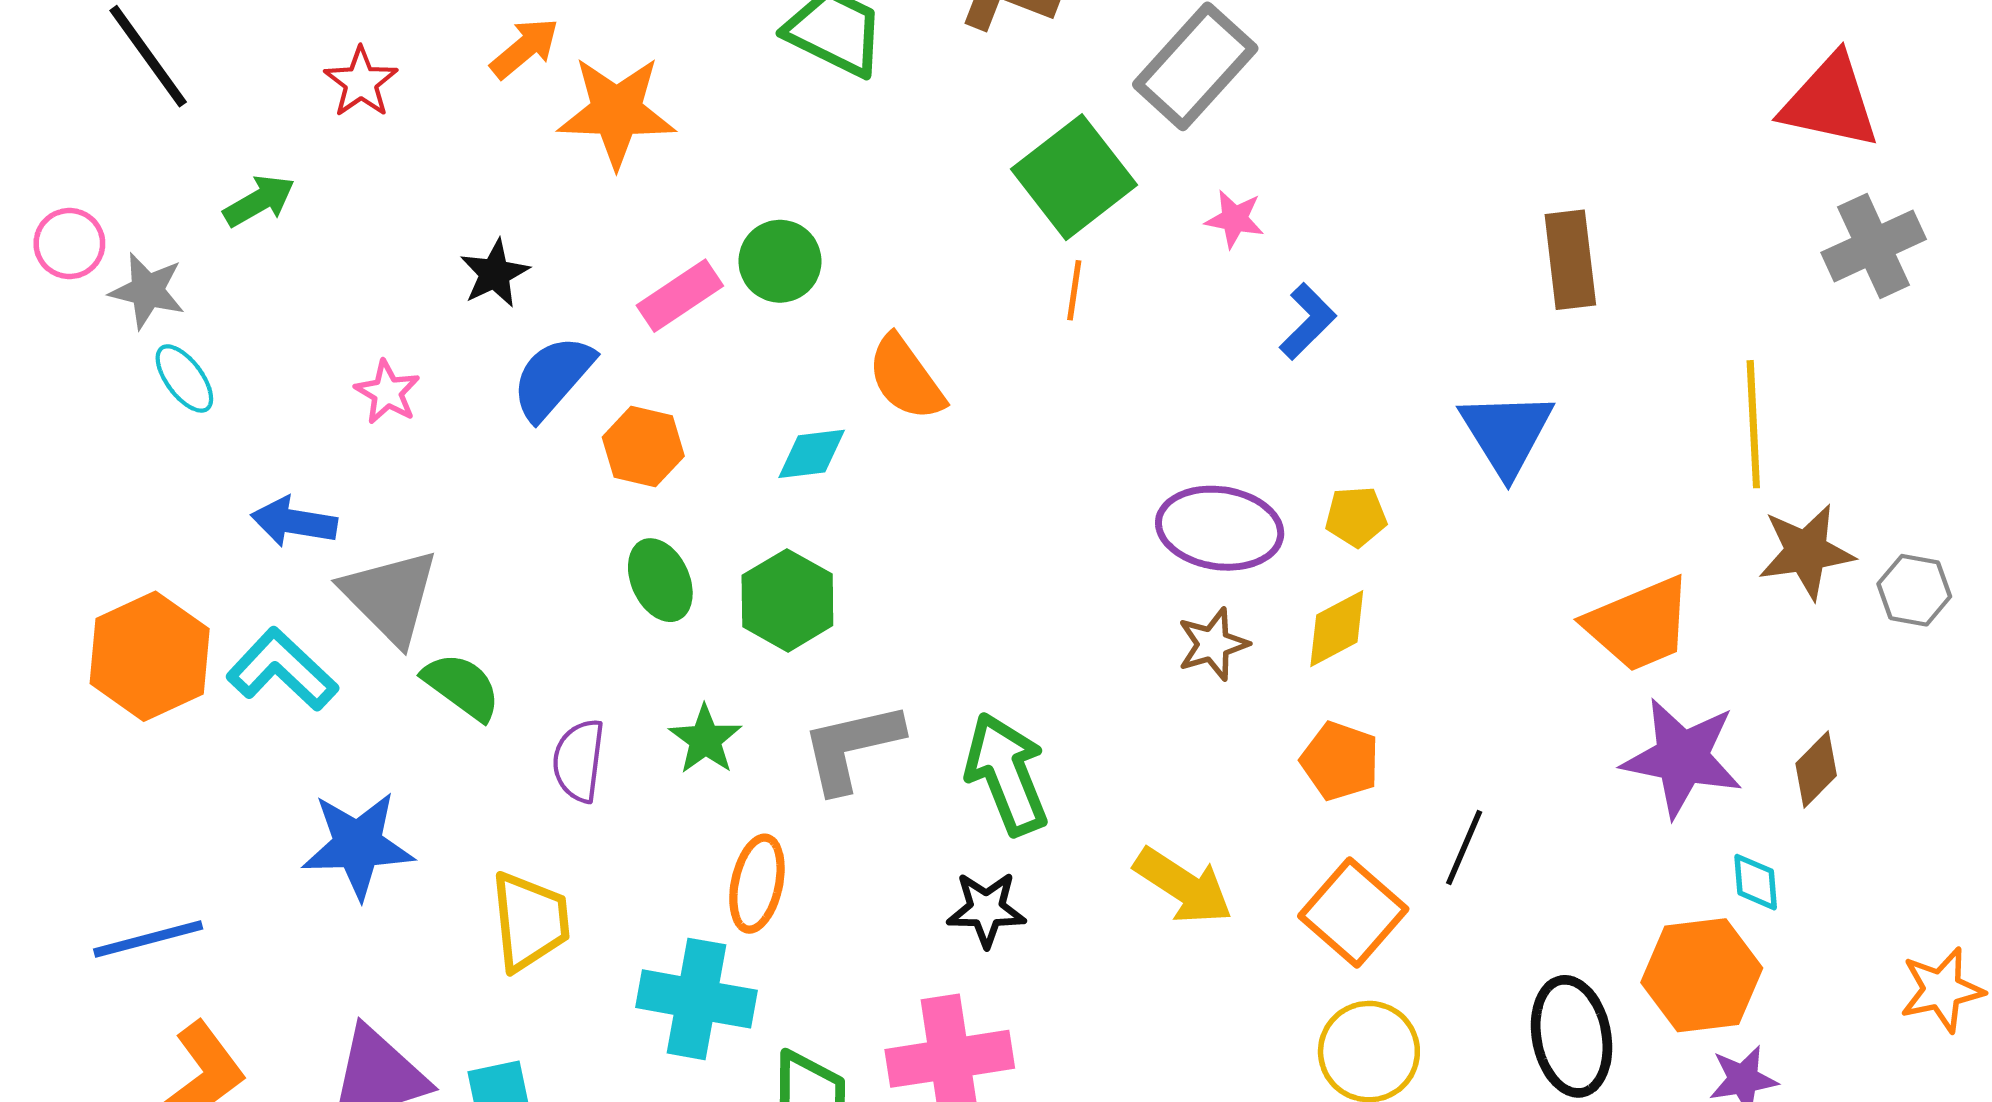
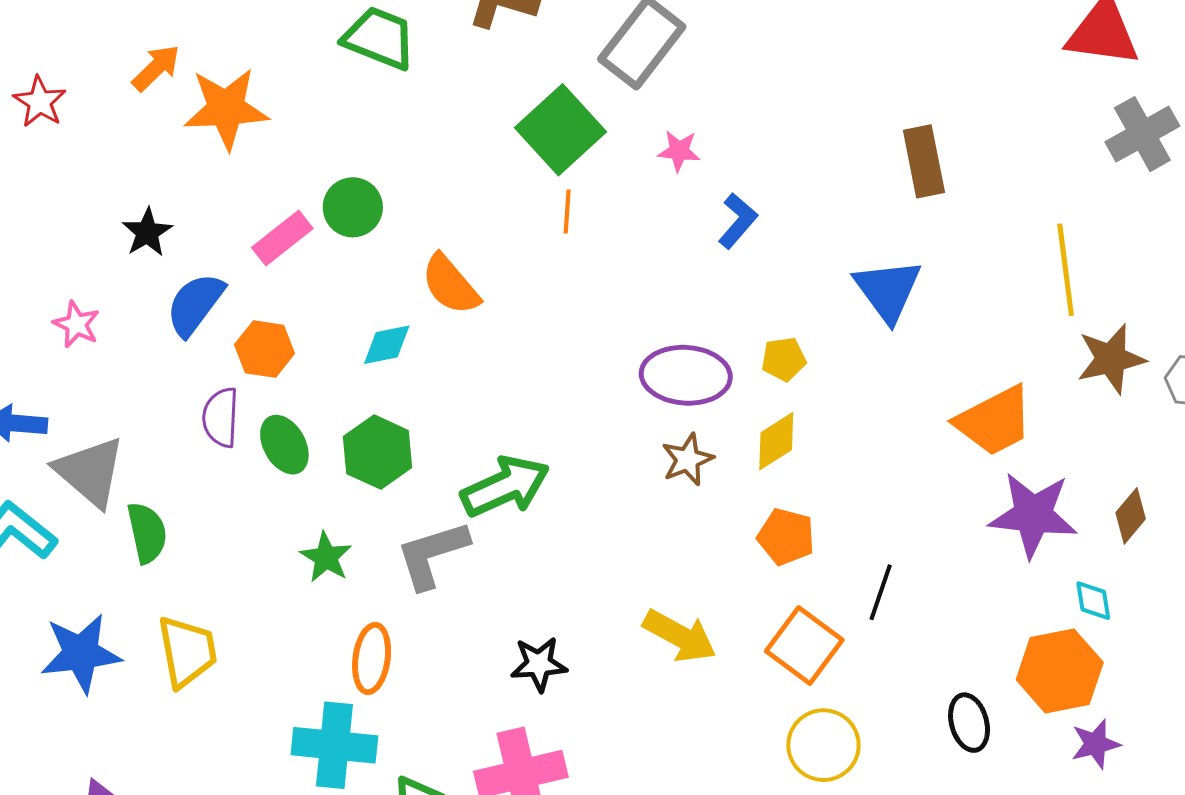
green semicircle: (462, 686) -> (147, 533), turned 46
purple semicircle: (579, 761) -> (221, 417), moved
green arrow: (1006, 774) -> (505, 486), moved, turned 92
yellow trapezoid: (530, 921) -> (187, 652), moved
black ellipse: (1572, 1036) -> (969, 723), size x0.7

